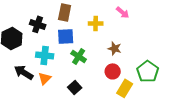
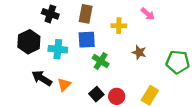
black cross: (38, 24) -> (50, 14), moved
cyan cross: (45, 55) -> (58, 49), moved
red circle: (113, 71) -> (117, 96), moved
green pentagon: (148, 71) -> (178, 62), moved, turned -30

